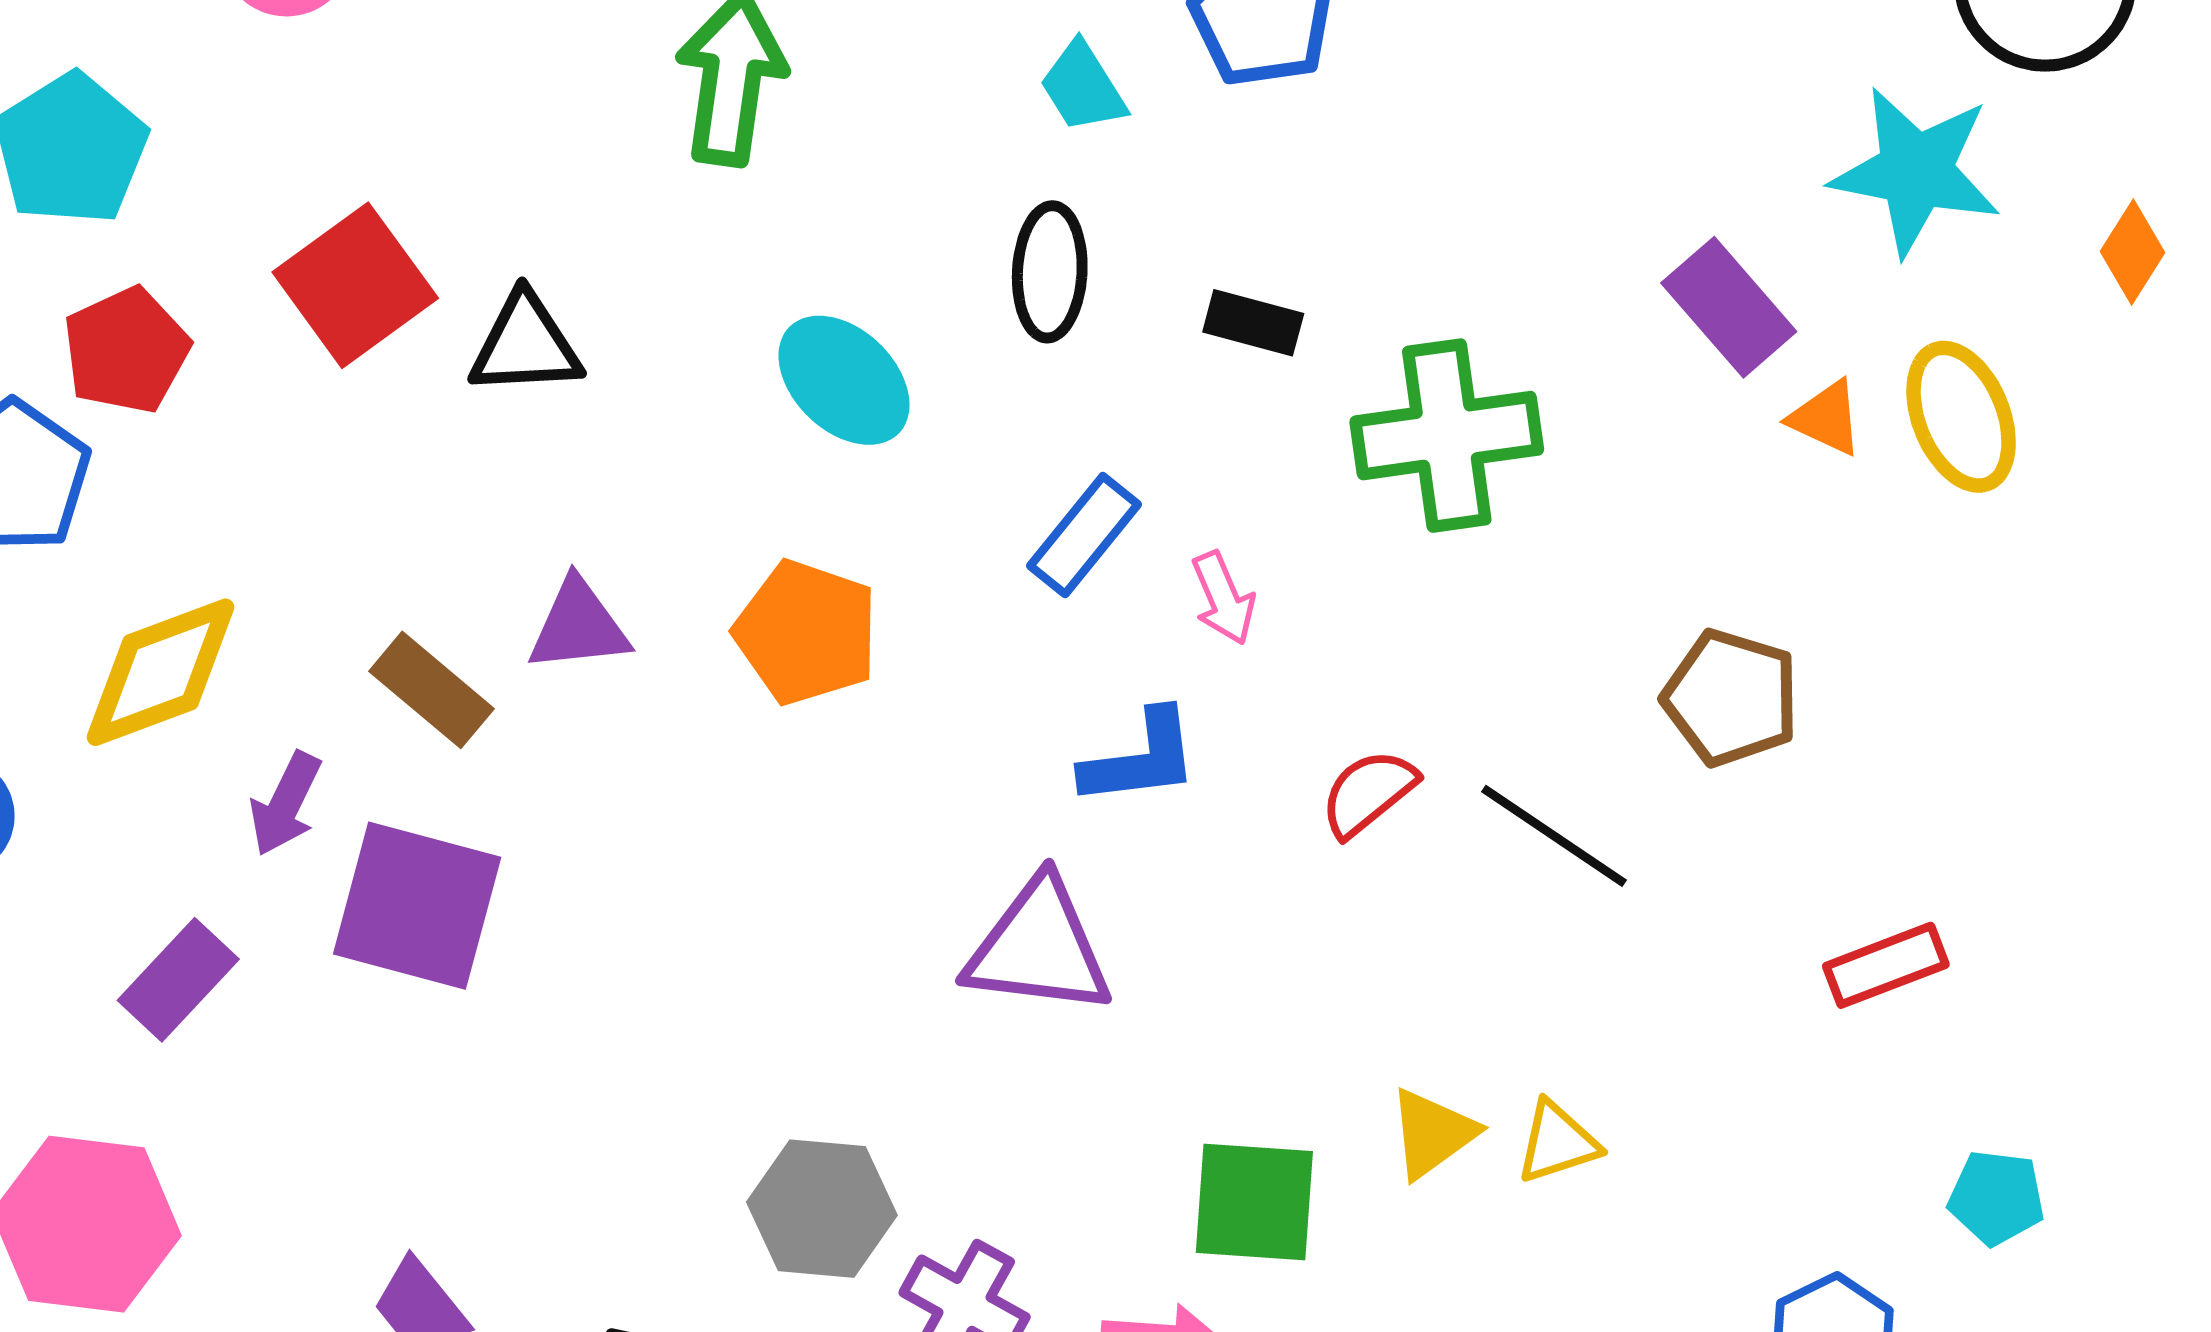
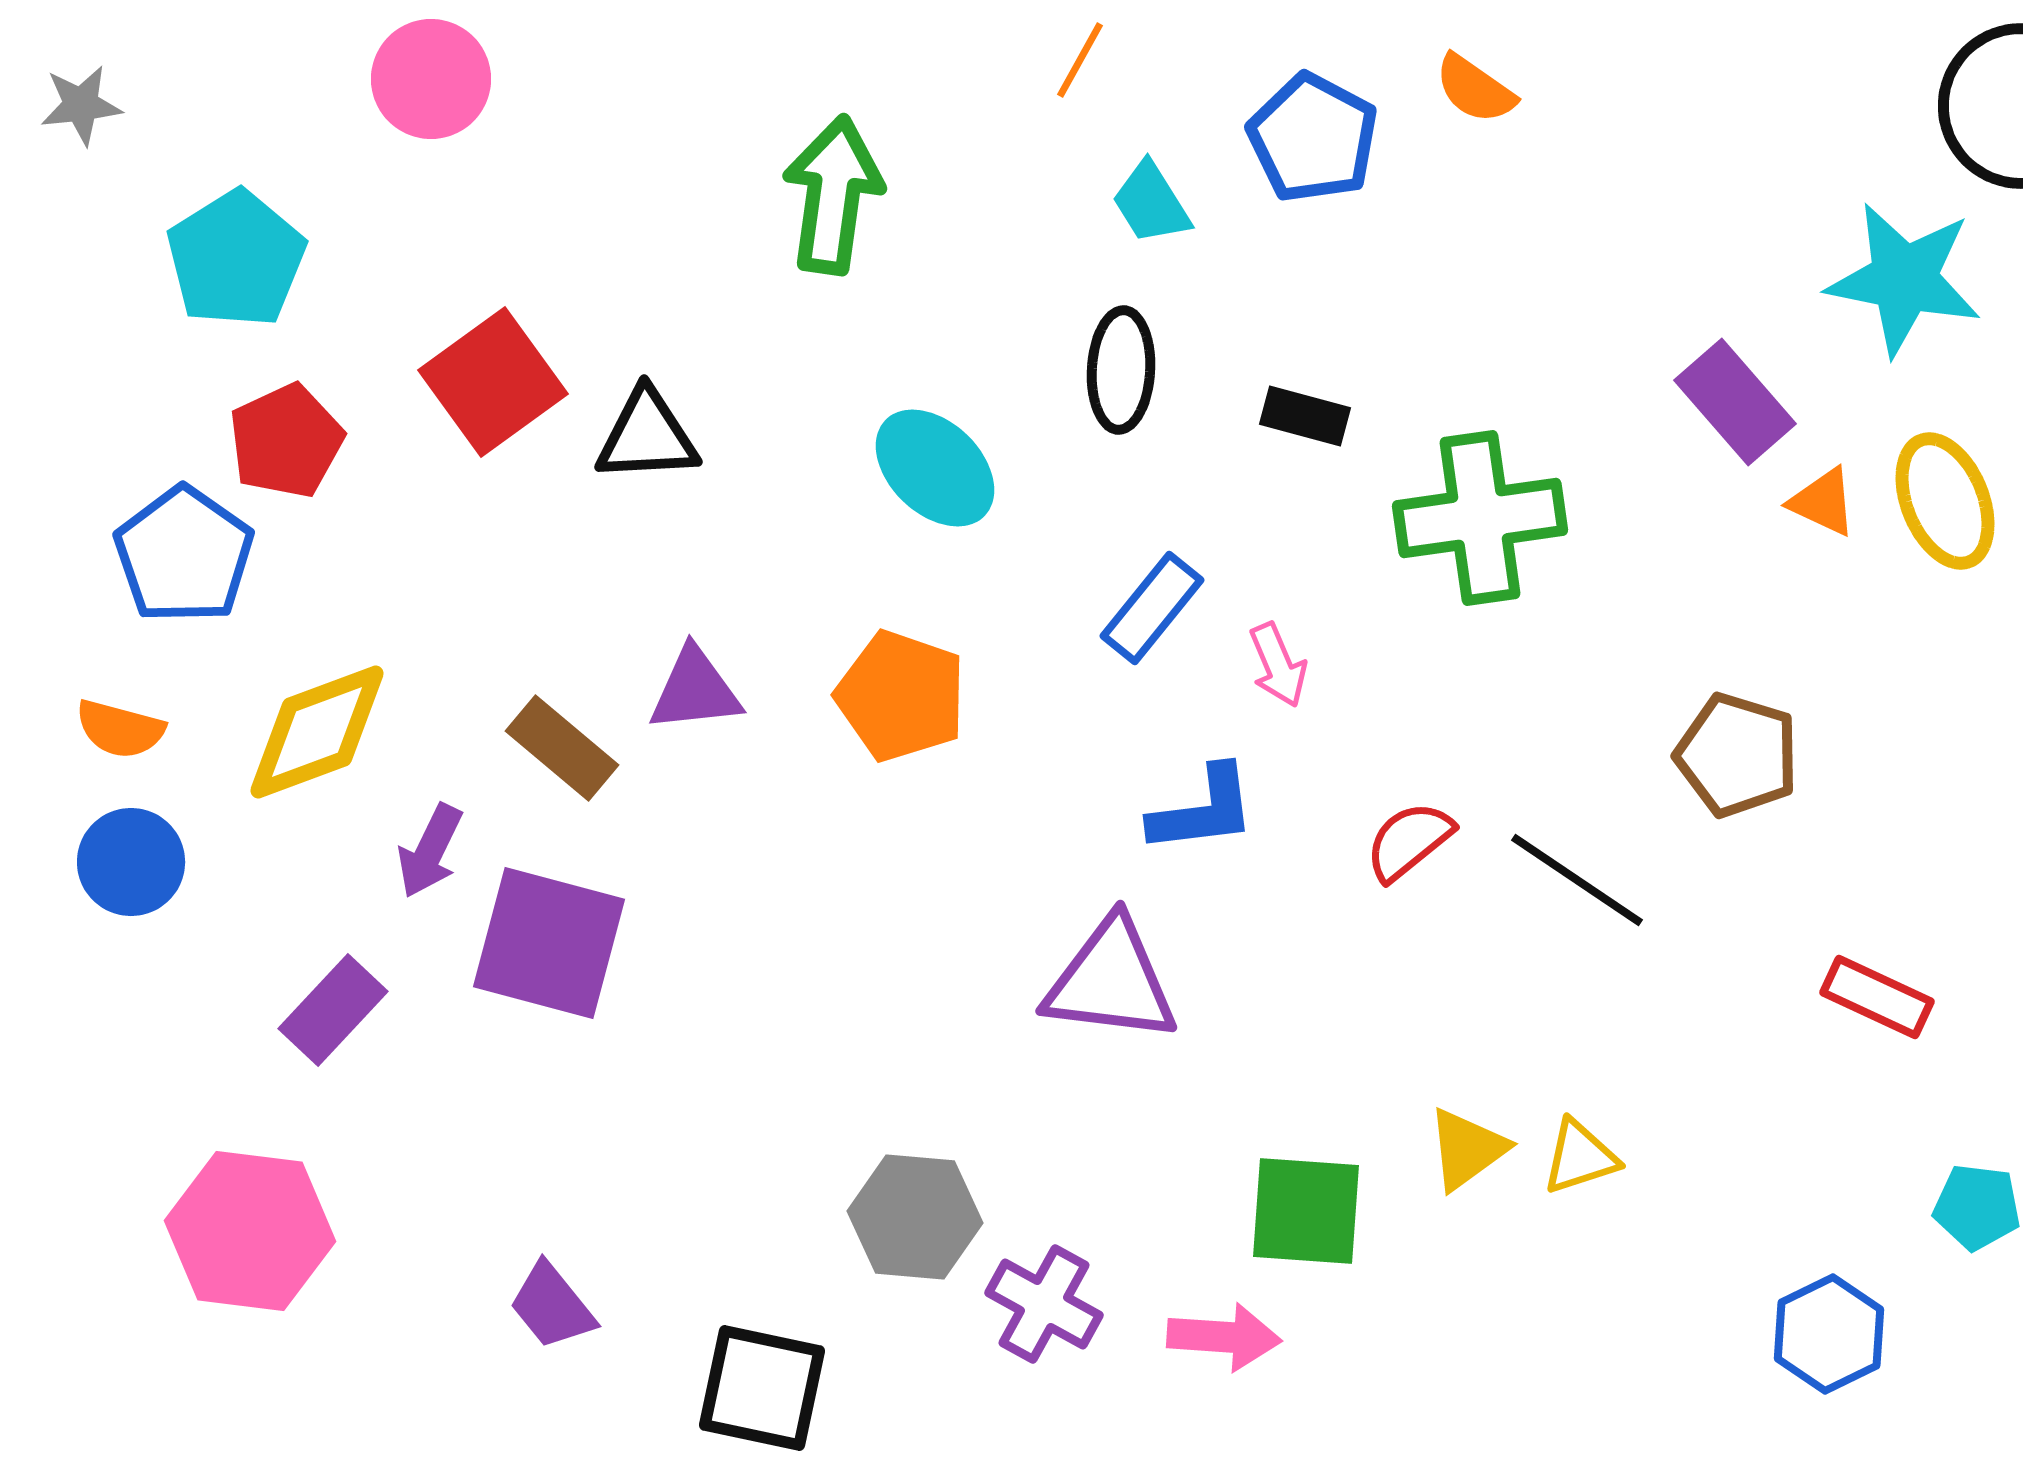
red rectangle: (1886, 965) -> (1877, 997), turned 46

